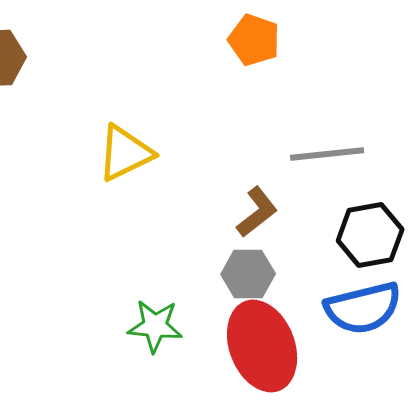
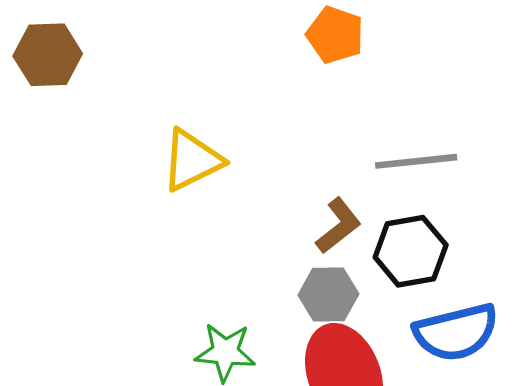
black hexagon: (370, 235) -> (411, 251), moved

